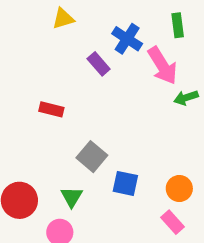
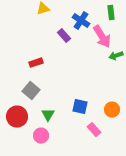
red rectangle: (51, 109) -> (36, 63), turned -32
gray square: (92, 157) -> (31, 91), moved
pink rectangle: (173, 222) -> (94, 130), moved

